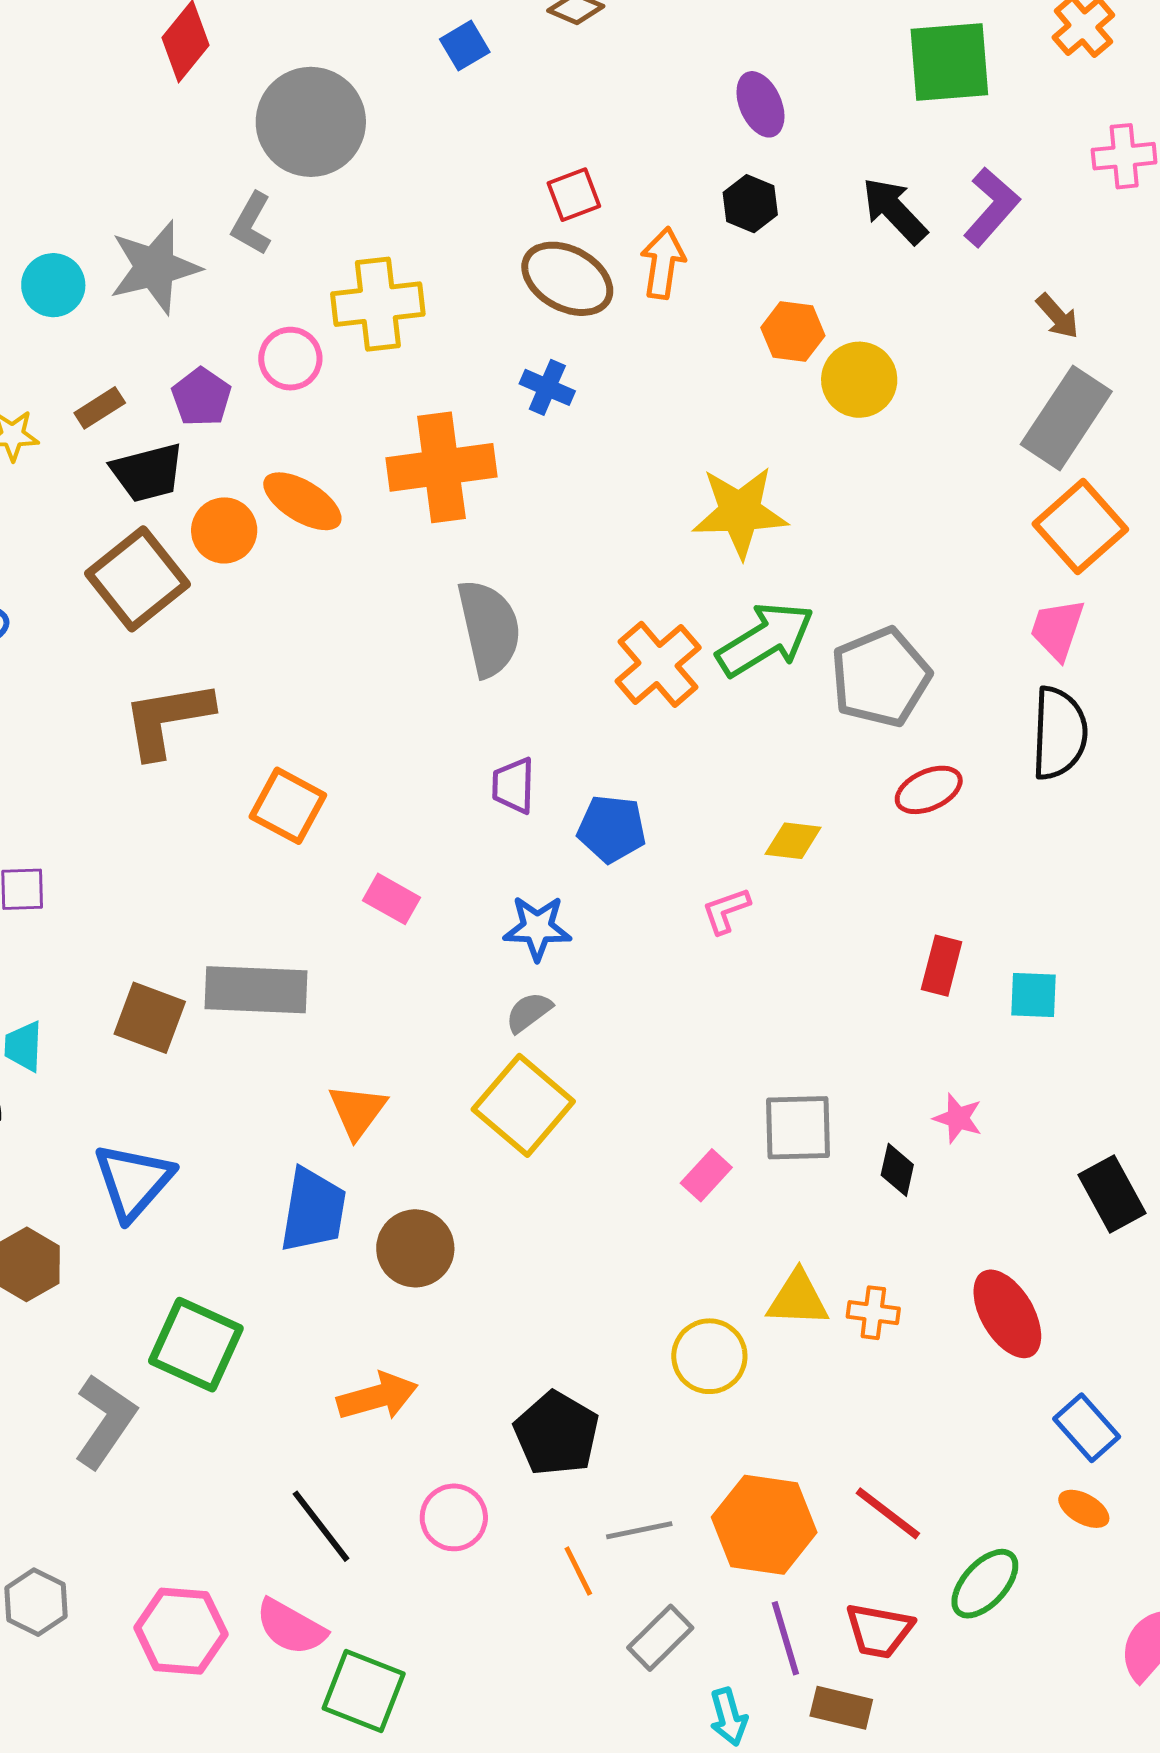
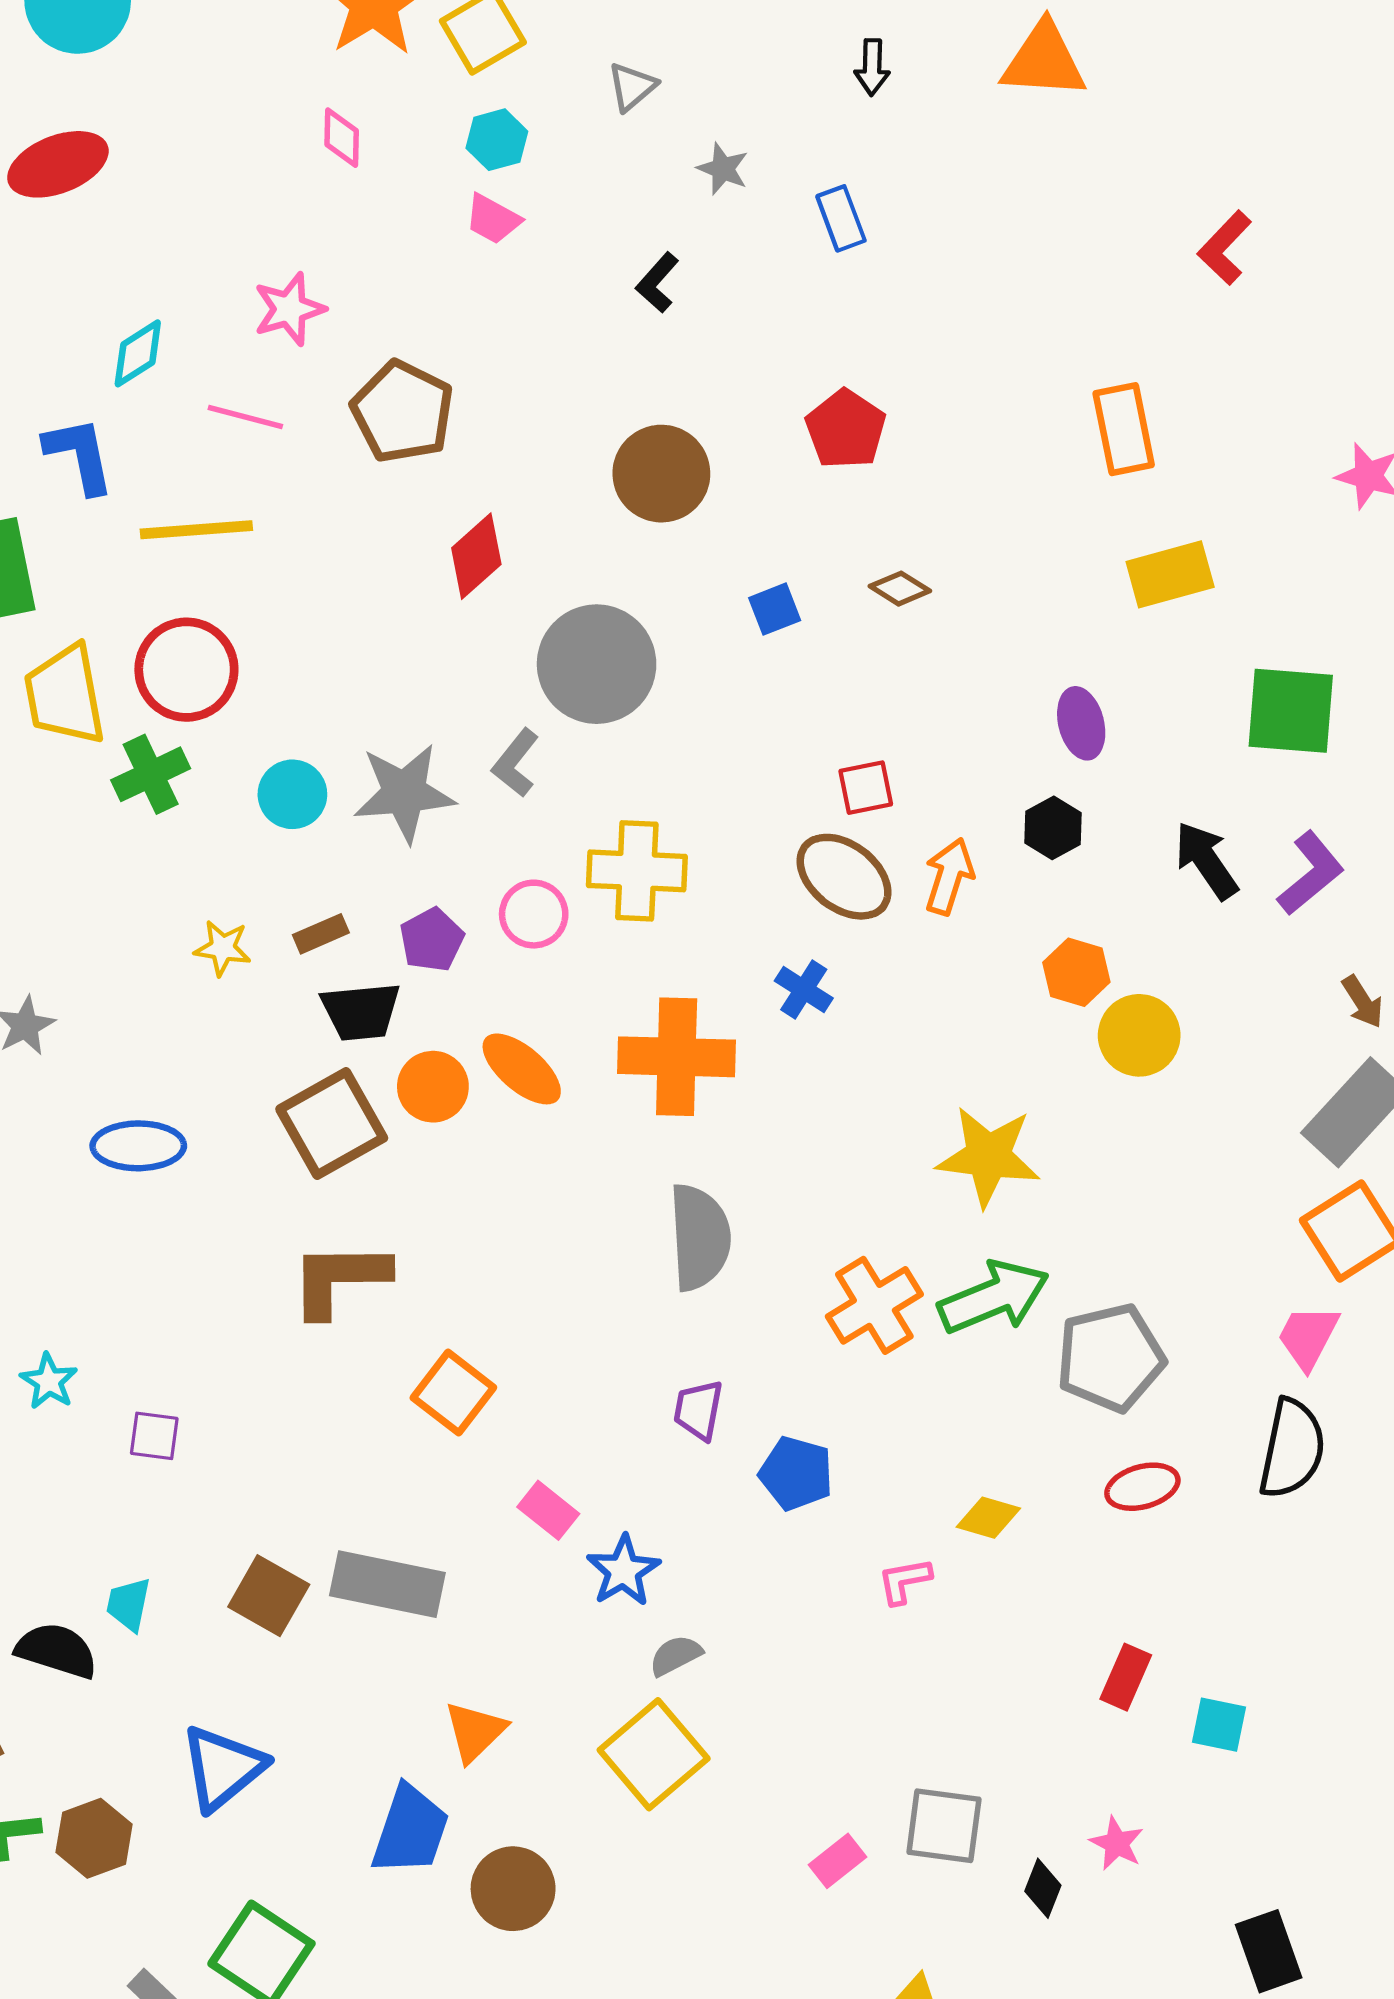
blue star: (537, 928) -> (623, 1571), moved, turned 30

